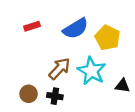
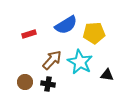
red rectangle: (32, 26) -> (29, 34), moved
yellow pentagon: (108, 38) -> (94, 33), turned -30

